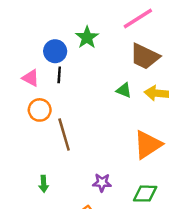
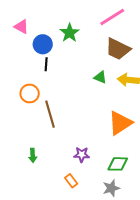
pink triangle: (31, 78) -> (21, 27), moved

